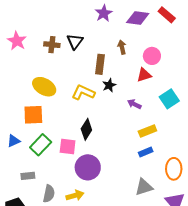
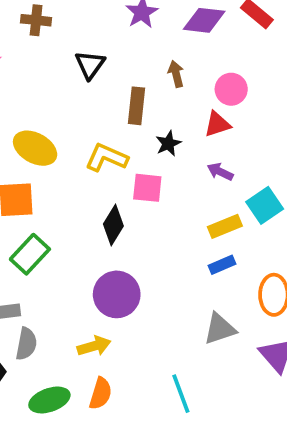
brown cross: (52, 45) -> (36, 20), moved
black star: (109, 85) -> (168, 144), moved
cyan square: (169, 99) -> (265, 205), moved
purple arrow: (134, 104) -> (220, 172), moved
pink square: (68, 147) -> (147, 188), moved
gray semicircle: (49, 194) -> (26, 344), moved

